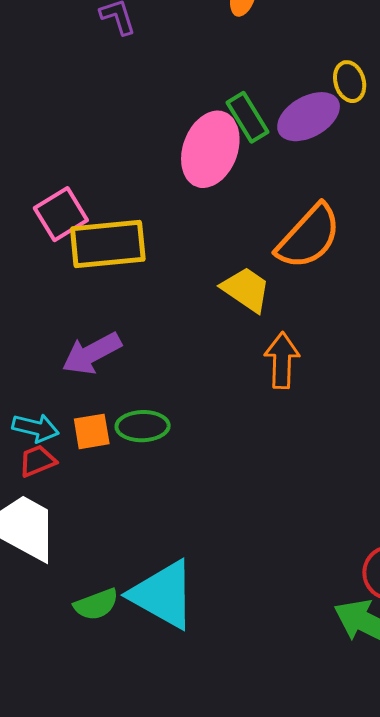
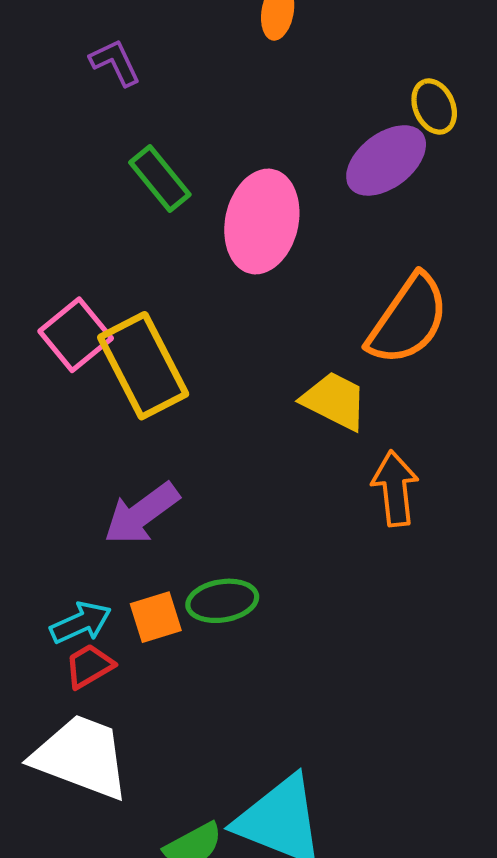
green rectangle: (248, 117) -> (160, 179), moved
yellow rectangle: (108, 244) -> (143, 366), turned 76
cyan arrow: (36, 428) -> (81, 623), turned -30

